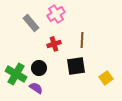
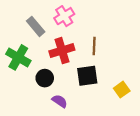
red cross: (54, 44) -> (62, 51), size x1.5
green cross: (16, 74) -> (18, 57), moved
purple semicircle: (36, 88) -> (60, 101), moved

